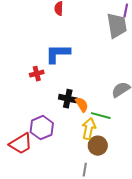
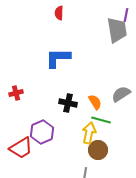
red cross: (37, 74) -> (16, 93), moved
orange semicircle: (82, 105) -> (95, 102), moved

